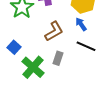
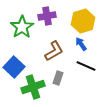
blue square: (14, 47) -> (14, 67), size x1.5
green cross: (33, 67) -> (33, 87), turned 30

